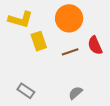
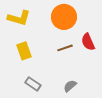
yellow rectangle: (39, 41) -> (24, 51), moved
gray rectangle: (26, 91) -> (33, 84), moved

